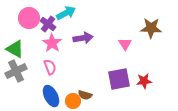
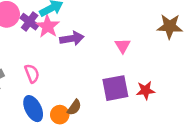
brown star: (151, 28) -> (170, 26), moved
pink star: (52, 43) -> (48, 26), moved
brown semicircle: (85, 95) -> (74, 107), turned -72

